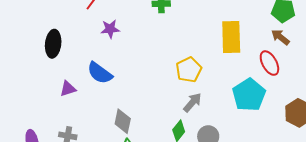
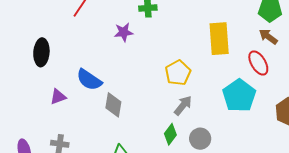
purple star: (110, 29) -> (124, 32), moved
gray diamond: (123, 121) -> (113, 105), moved

